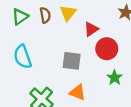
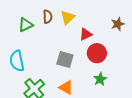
green triangle: (20, 17) -> (26, 25), moved
cyan semicircle: (23, 57) -> (17, 61), moved

